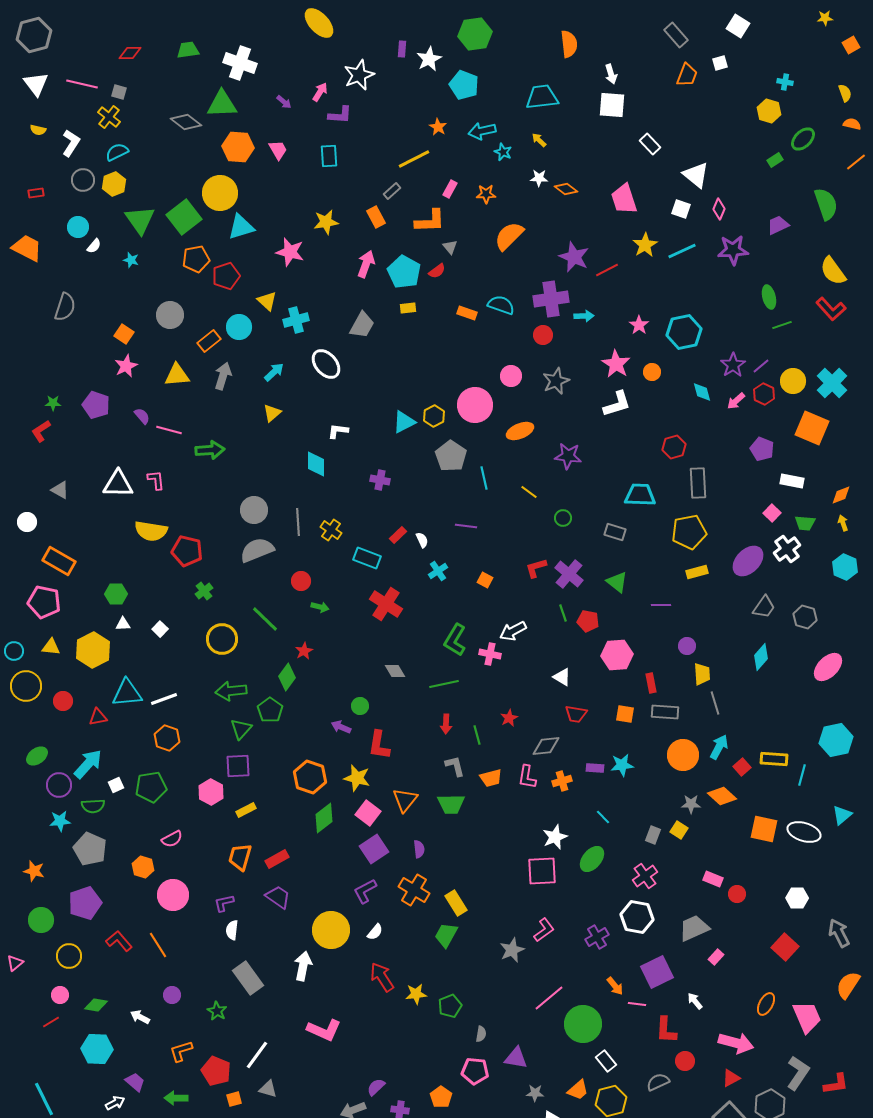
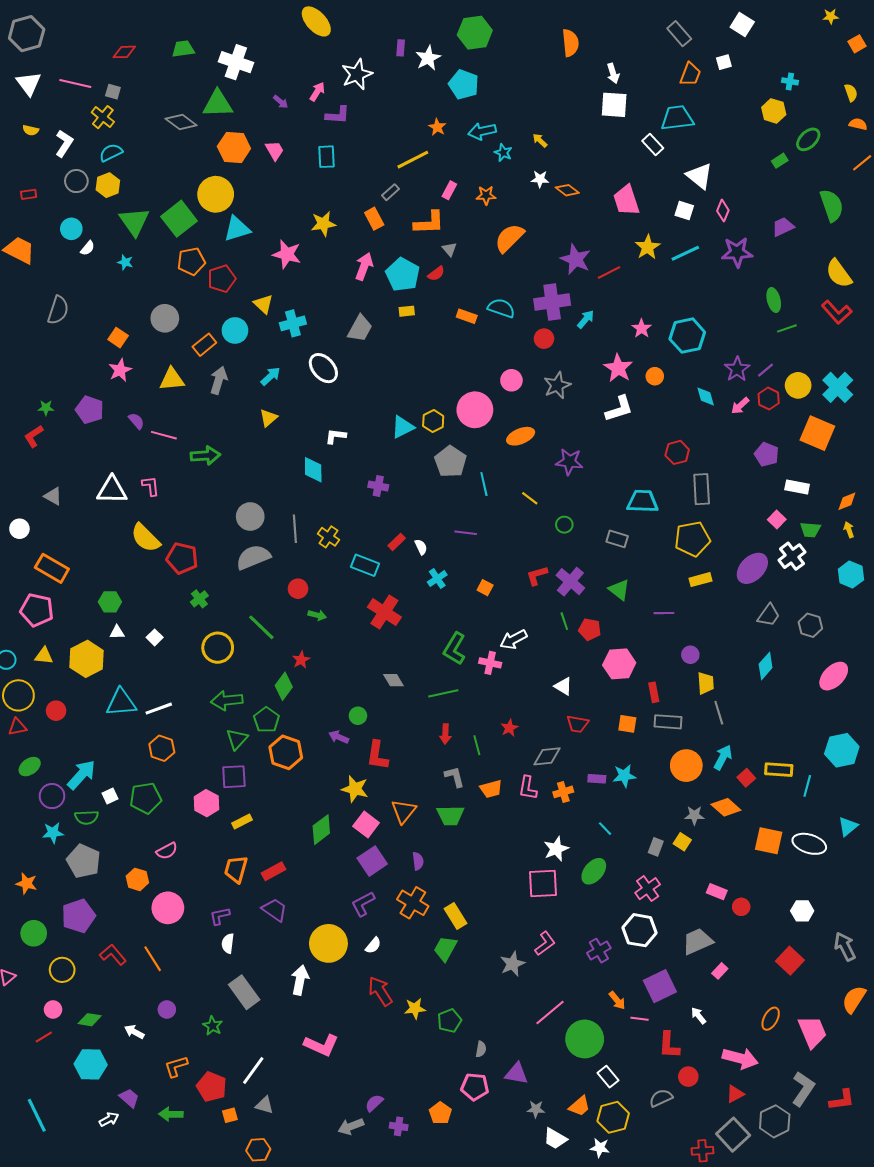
cyan trapezoid: (542, 97) -> (677, 118), moved
cyan arrow: (584, 316) -> (586, 319), turned -48
yellow semicircle: (151, 531) -> (145, 538), turned 36
red triangle: (98, 717) -> (17, 727), moved
orange hexagon: (310, 777) -> (286, 752), moved

